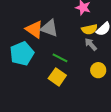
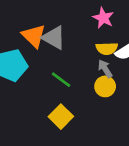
yellow circle: (98, 70) -> (105, 86), moved
yellow square: (57, 77) -> (61, 117), moved

